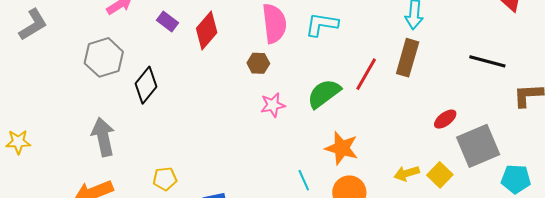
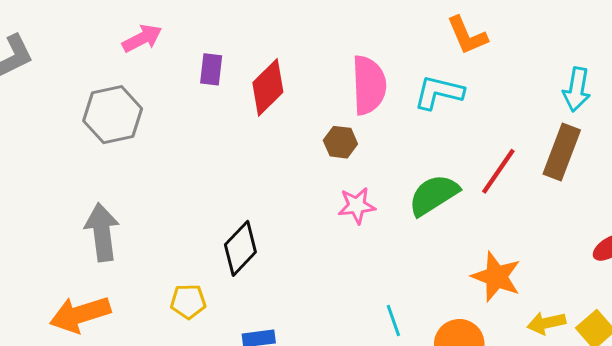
purple rectangle: (167, 22) -> (211, 69), turned 55
black diamond: (146, 85) -> (240, 248), moved
orange star: (342, 148) -> (496, 277), moved

